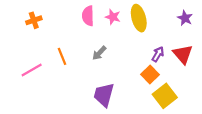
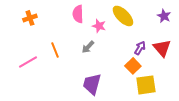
pink star: (113, 17) -> (99, 26), moved
yellow ellipse: (139, 18) -> (123, 16), turned -30
yellow square: (165, 96) -> (146, 85), turned 30

